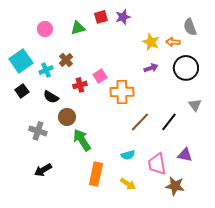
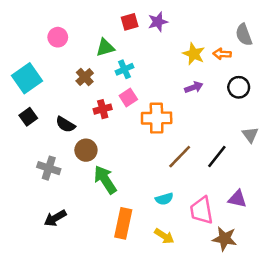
green triangle: (78, 28) -> (105, 47), moved
black circle: (186, 68) -> (239, 87), size x0.7
cyan cross: (46, 70) -> (124, 69), moved

